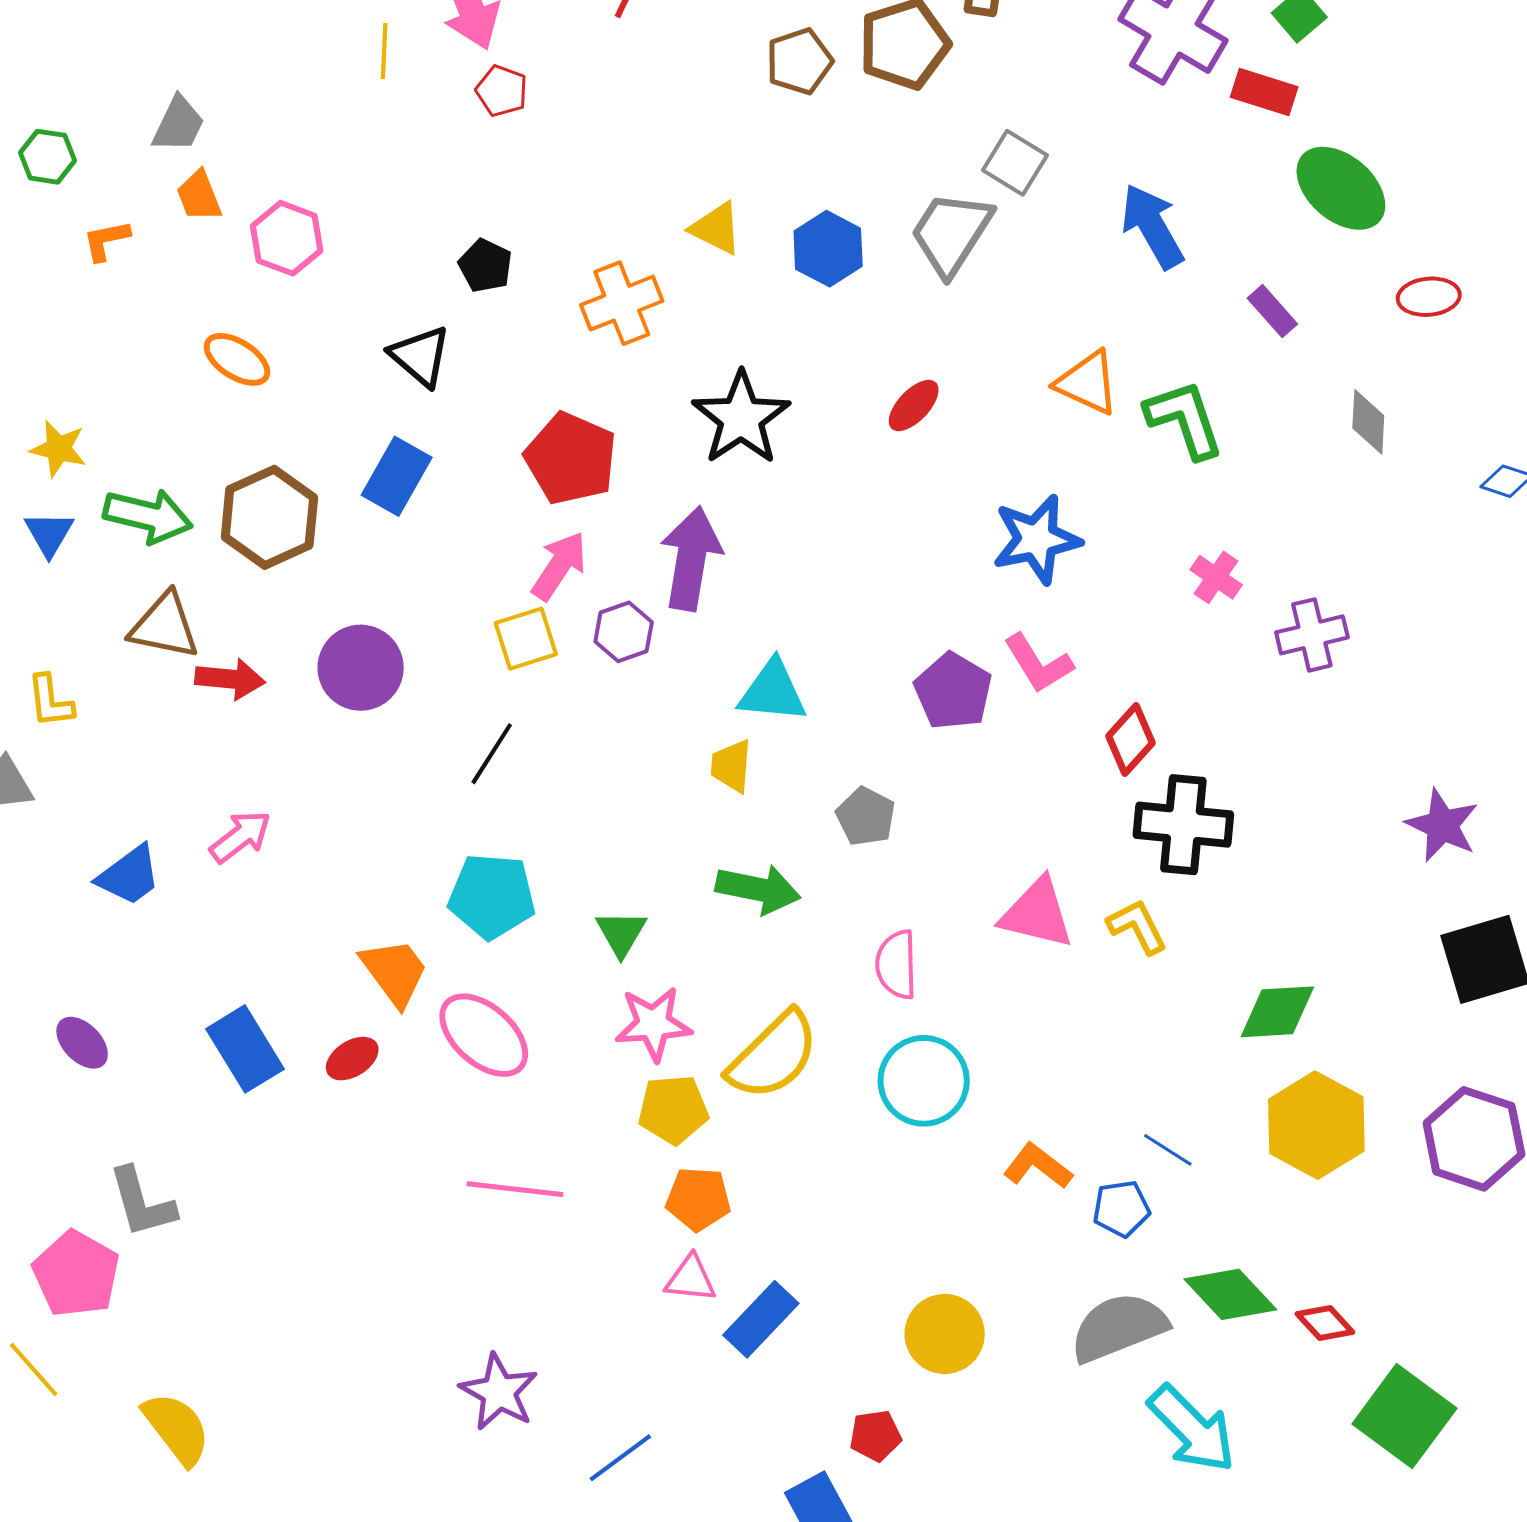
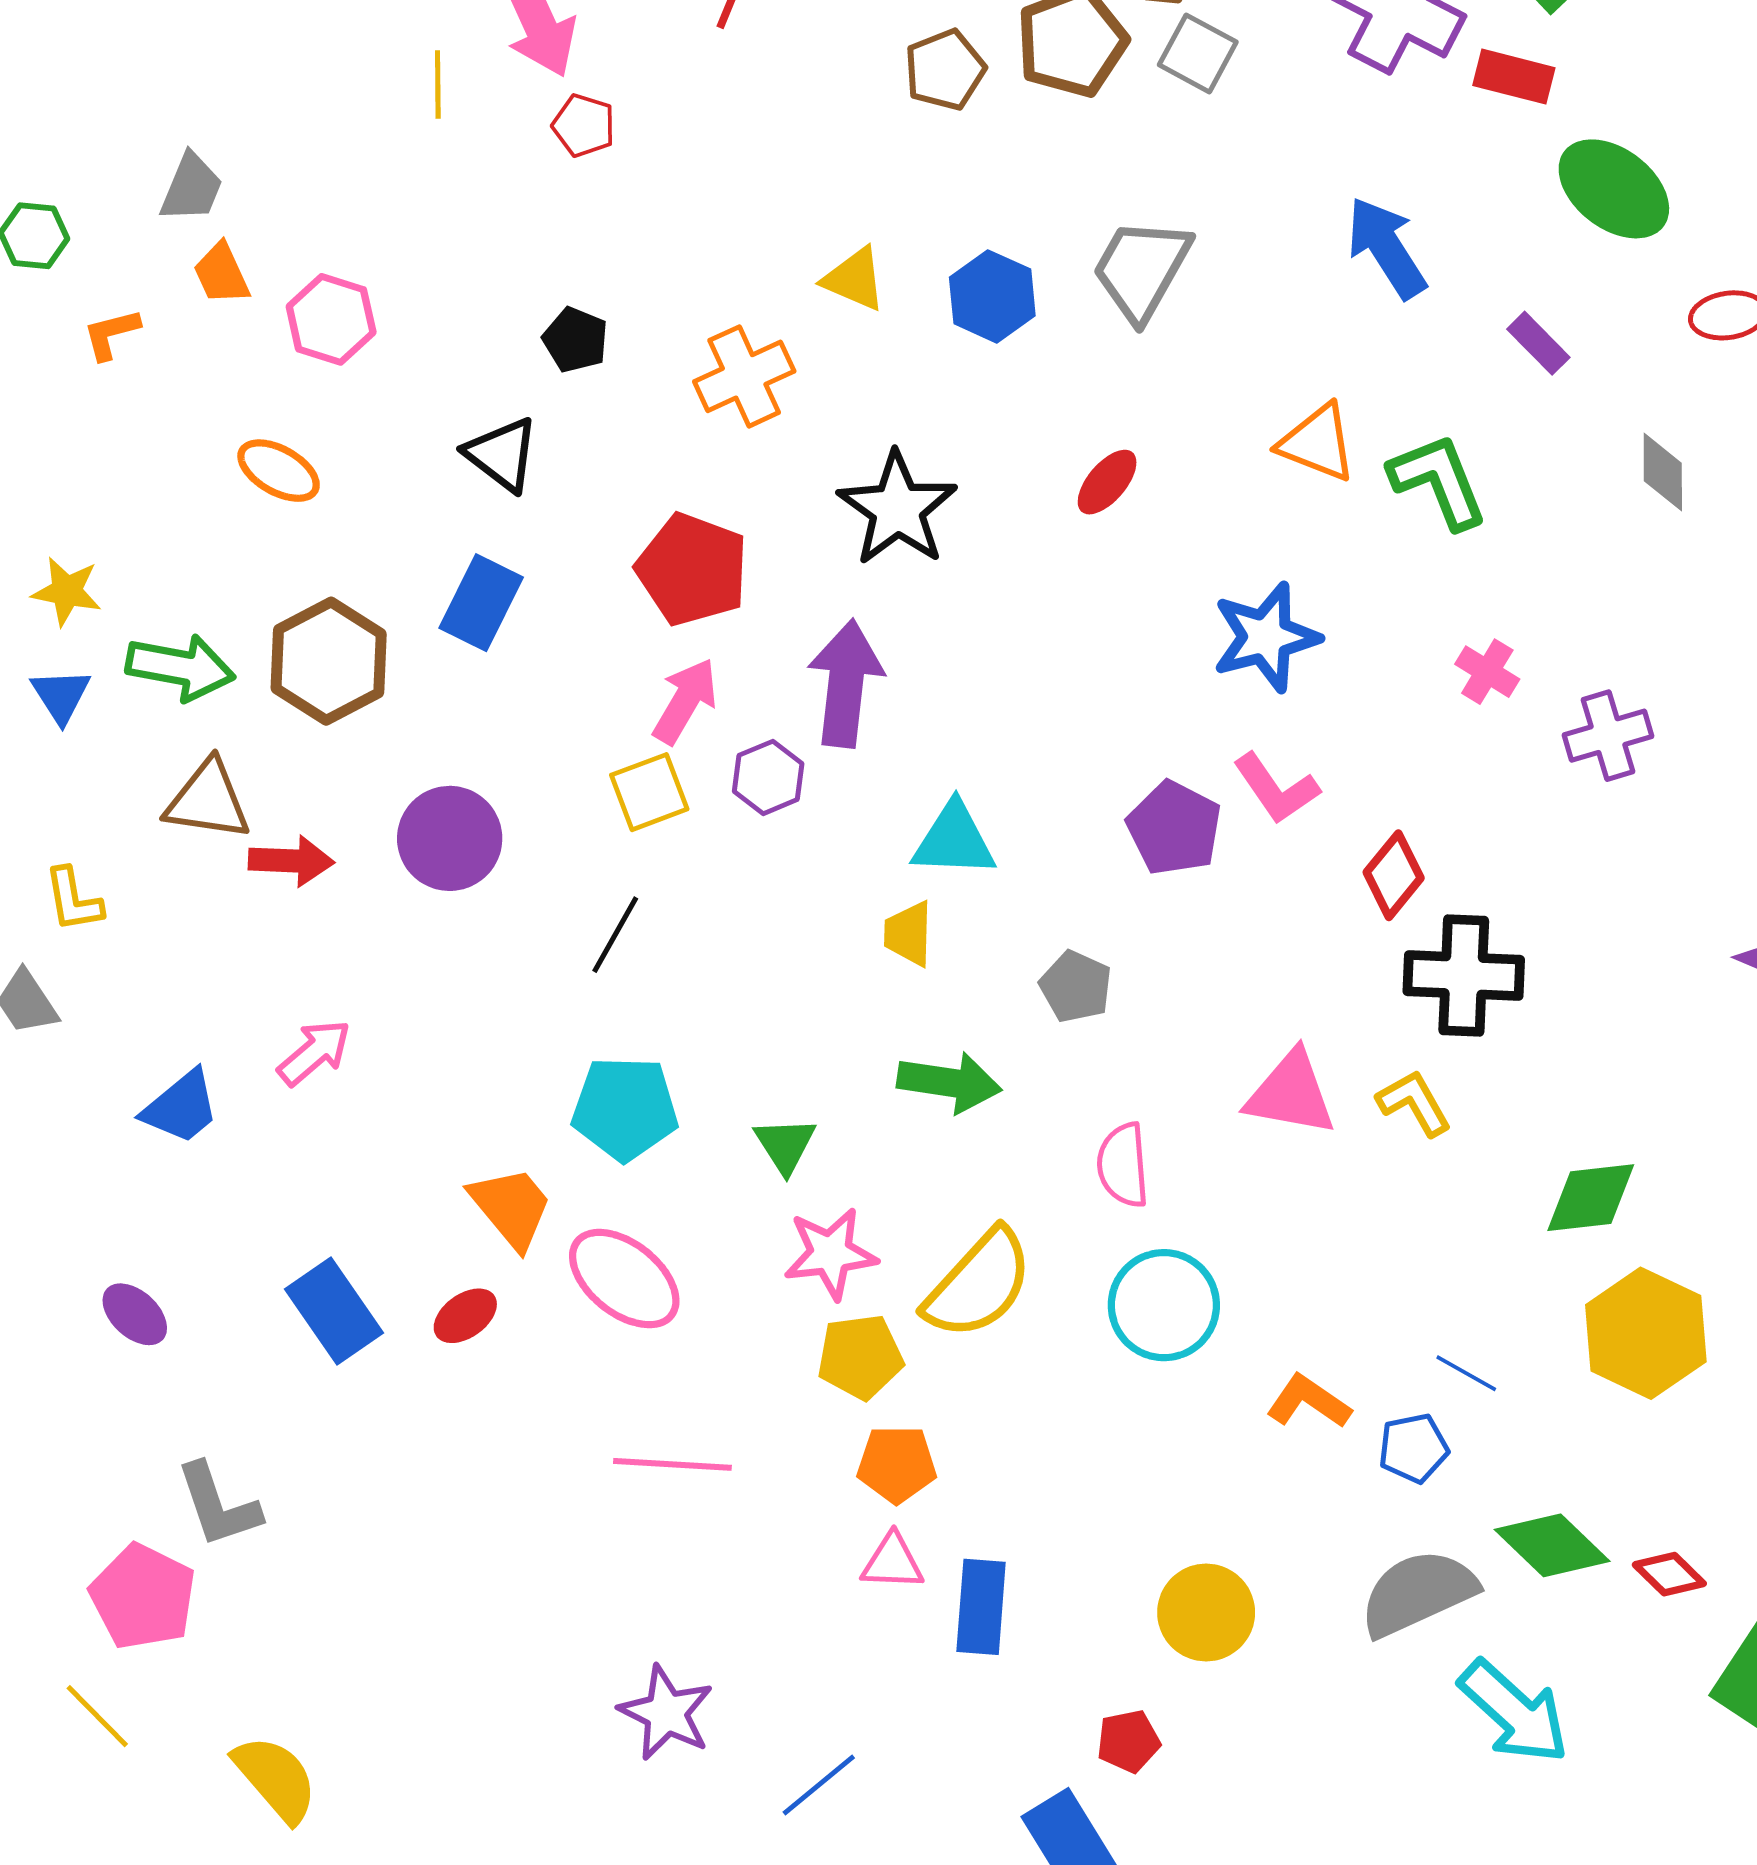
gray square: (1015, 163) -> (1198, 53), moved
blue rectangle: (761, 1319) -> (981, 1607), turned -36

